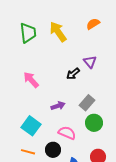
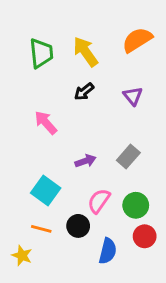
orange semicircle: (93, 24) -> (137, 40), size x1.5
black arrow: (73, 74) -> (84, 92), moved
green circle: (94, 123) -> (136, 205), moved
pink semicircle: (67, 133) -> (99, 201), turned -78

